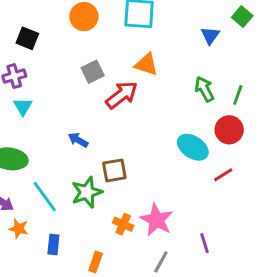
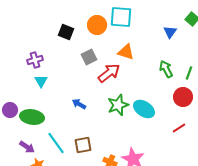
orange circle: (84, 17) -> (97, 25), moved
black square: (27, 38) -> (66, 32), moved
cyan ellipse: (193, 147) -> (144, 109), moved
brown square: (114, 170) -> (83, 145), moved
green star: (87, 192) -> (118, 105), moved

